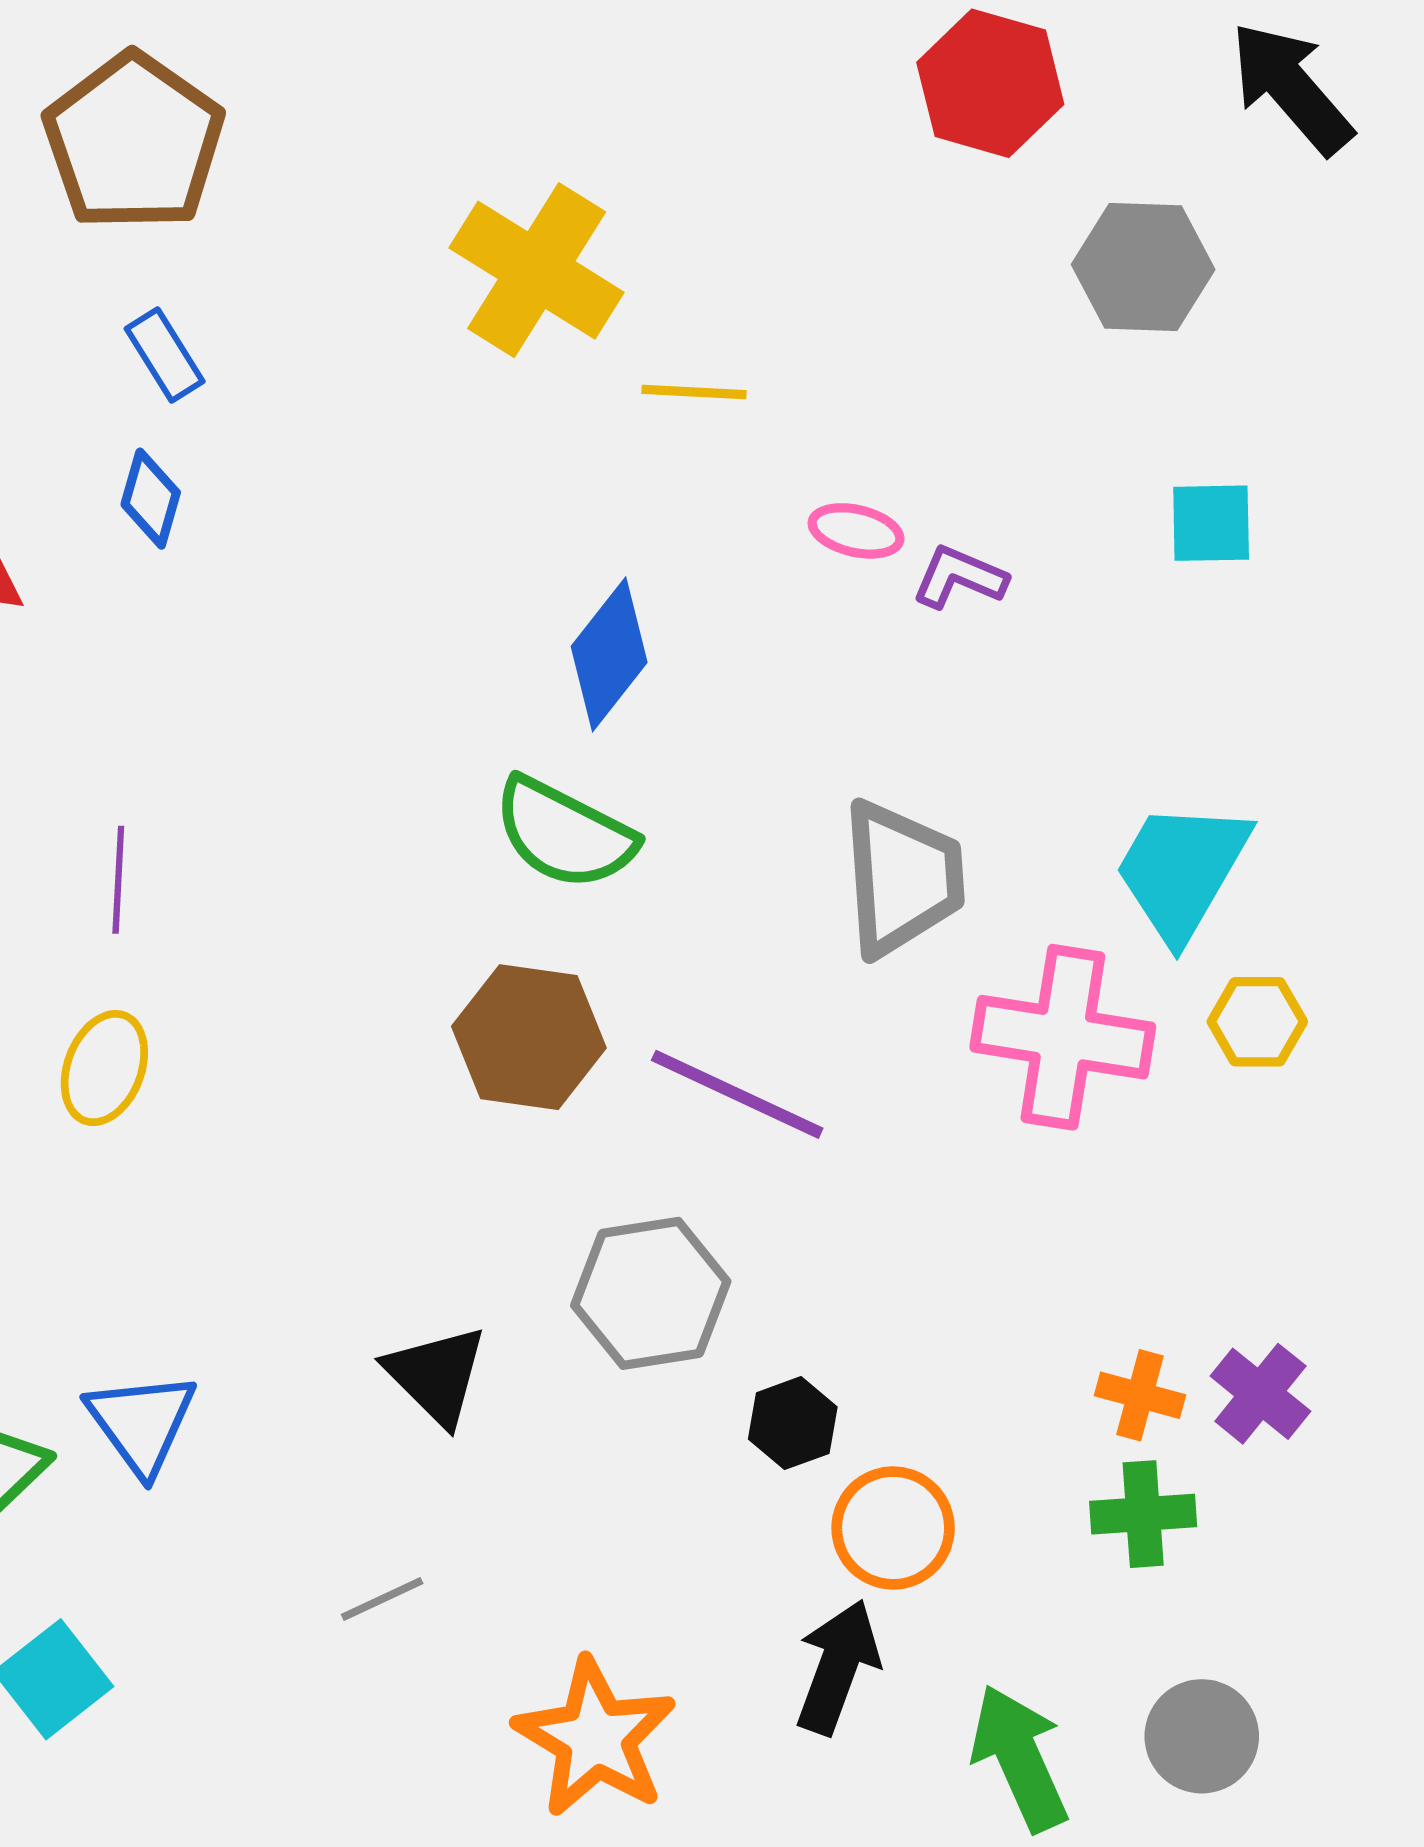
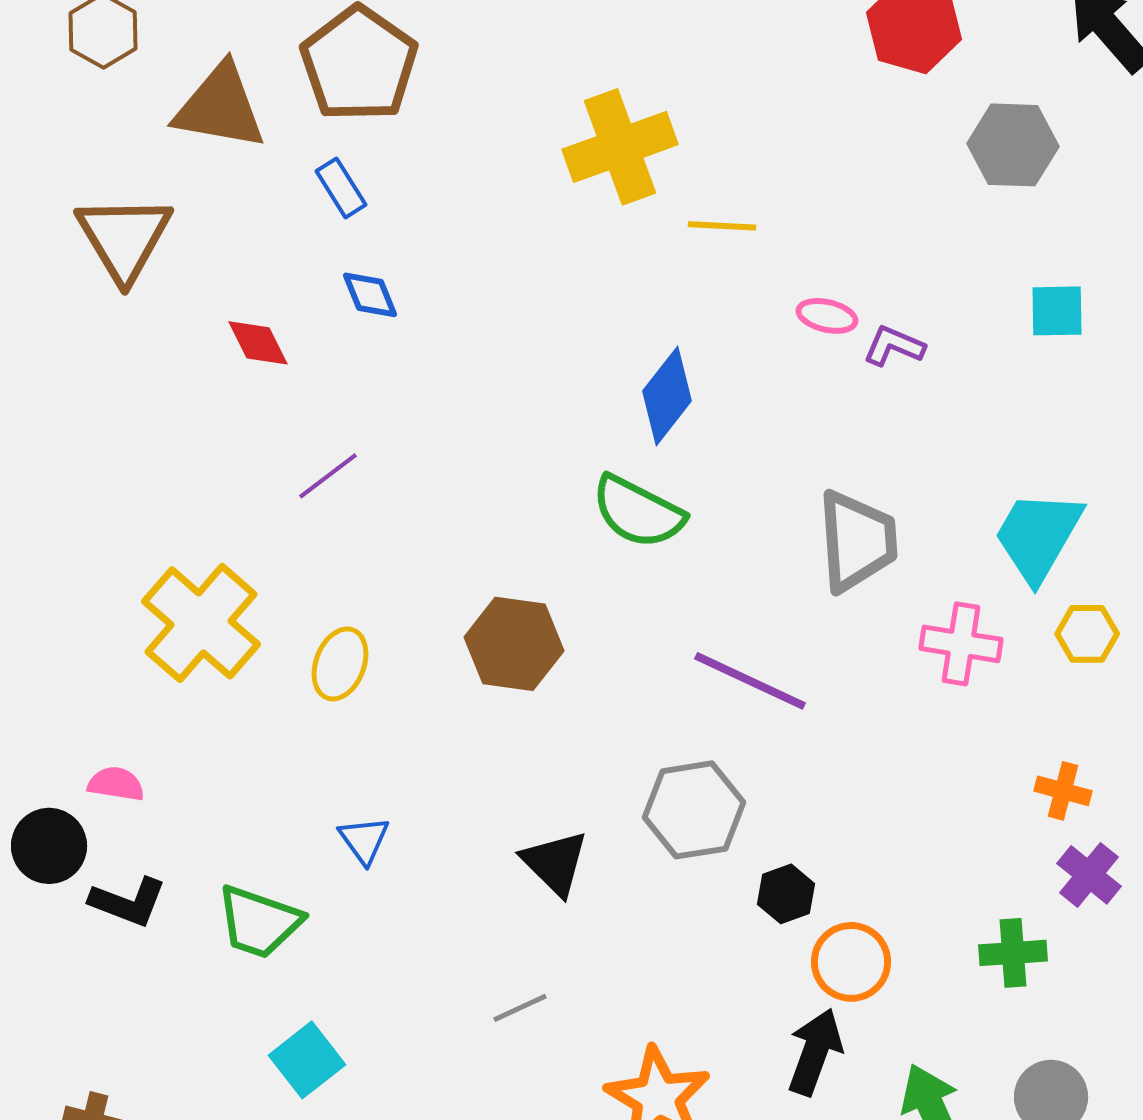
yellow cross: (537, 270) -> (620, 147), turned 38
blue rectangle: (165, 355) -> (341, 188), moved
blue diamond: (151, 499) -> (370, 295), turned -38
purple line: (118, 880) -> (328, 476), moved, turned 50
brown hexagon: (529, 1037) -> (514, 644), moved
pink cross: (1063, 1037) -> (961, 644), size x0.7
orange cross: (1140, 1395) -> (1063, 791), moved
blue triangle: (141, 1423) -> (364, 840), moved, size x0.7

